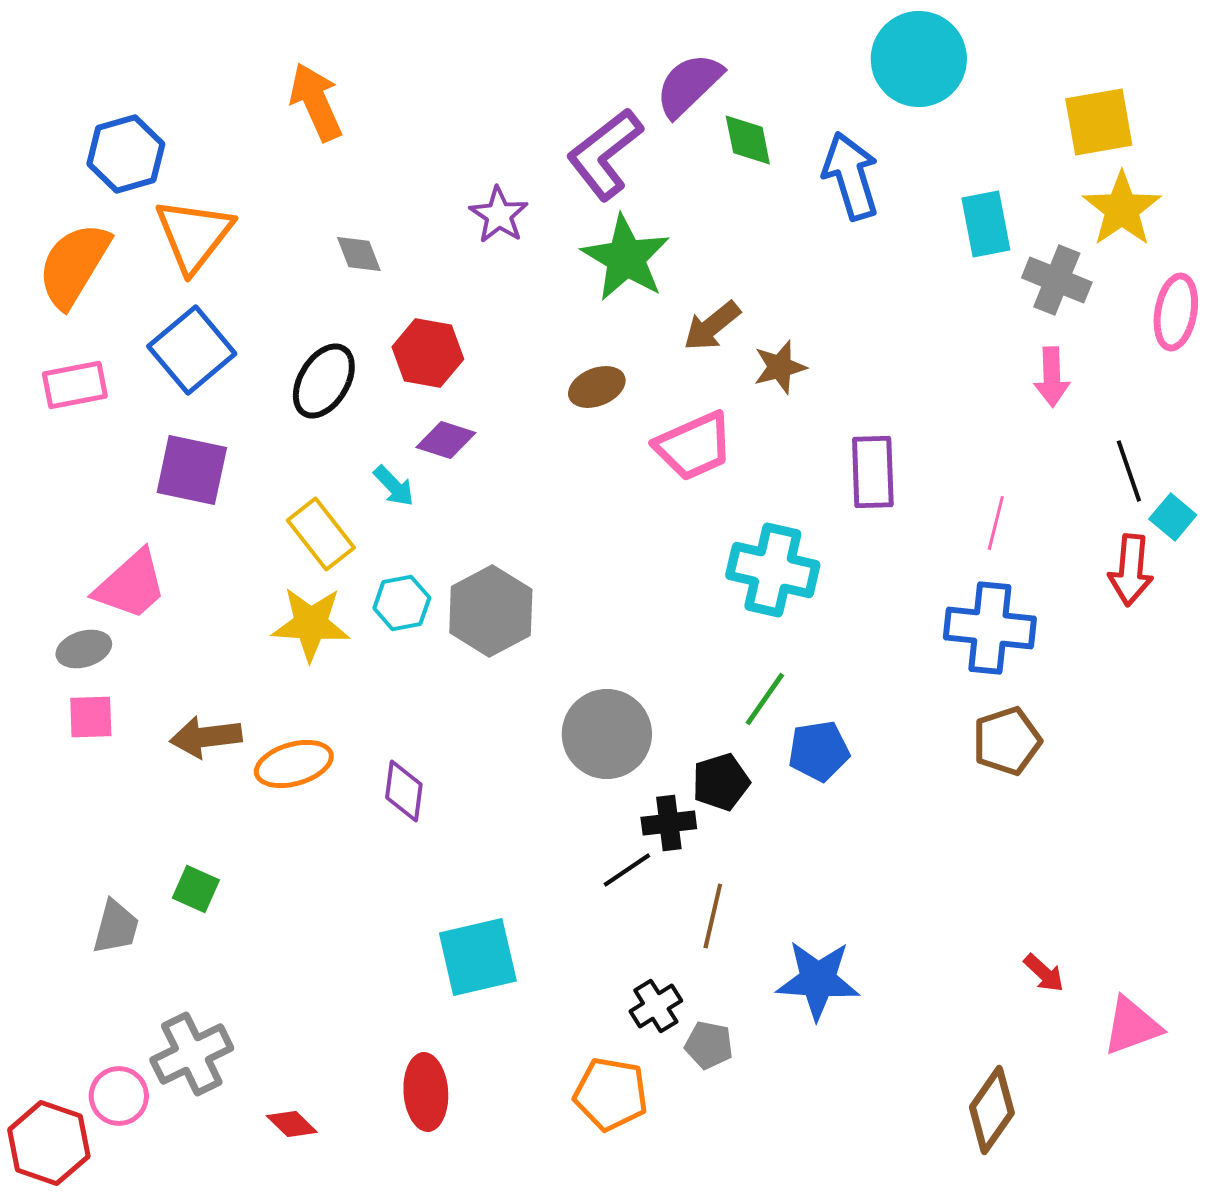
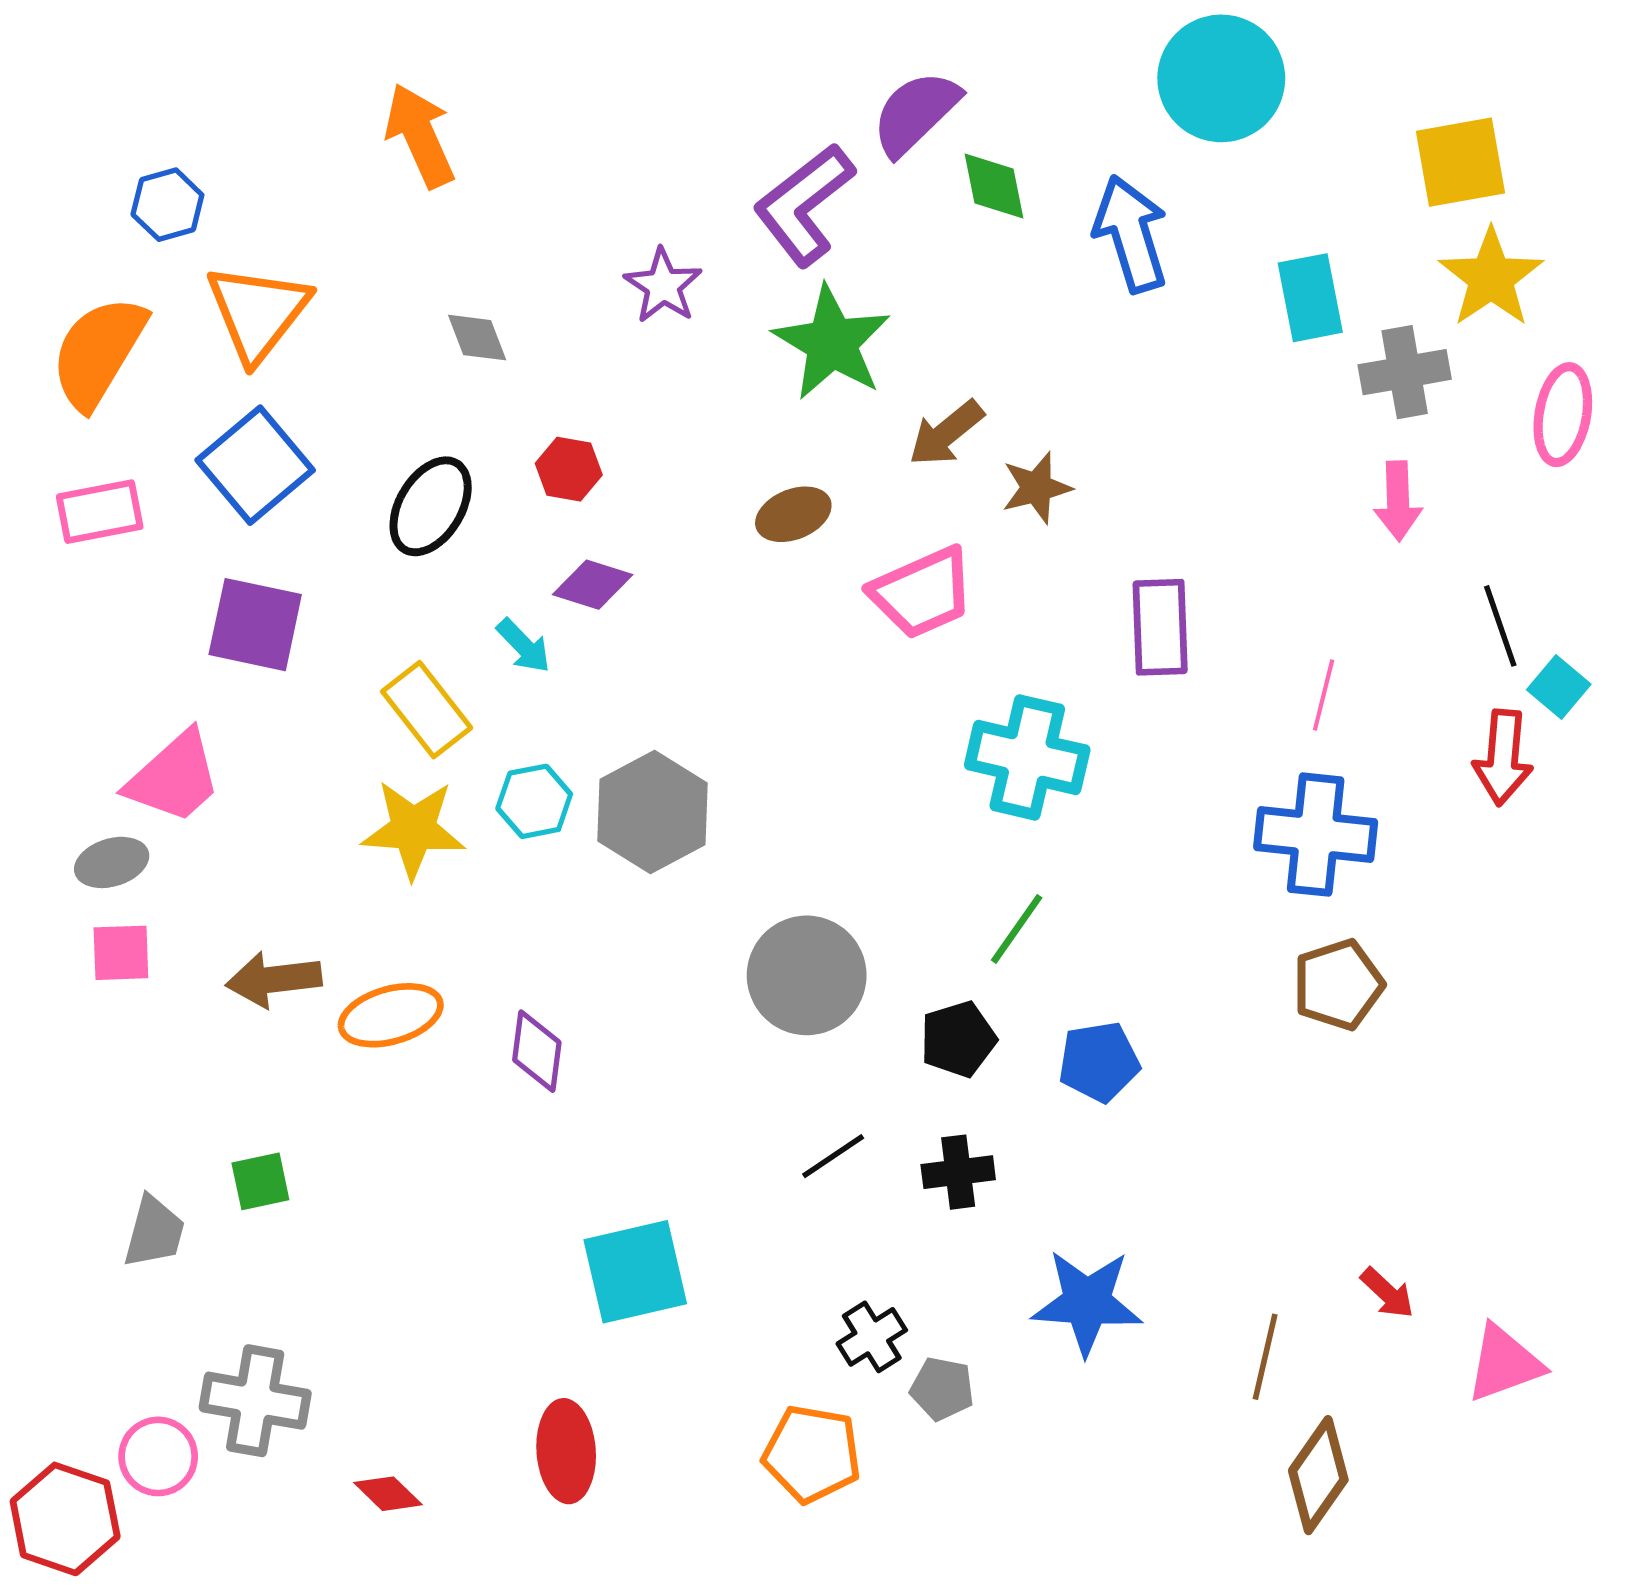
blue hexagon: (126, 154) -> (167, 205), size x0.7
gray cross: (1057, 280) -> (1405, 372), turned -32
red hexagon: (428, 353) -> (569, 469), size x0.7
blue pentagon: (819, 751) -> (1099, 1062), moved
black cross: (669, 823) -> (958, 1172), moved
green square: (196, 889) -> (260, 1181), turned -36
brown line: (713, 916) -> (1265, 1357), moved
gray cross: (192, 1054) -> (255, 1401), turned 36

